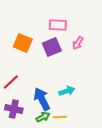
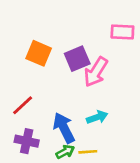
pink rectangle: (58, 25) -> (122, 32), moved
pink arrow: (78, 43) -> (96, 72), moved, size x1.6

